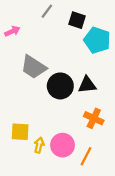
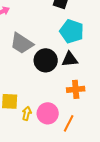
cyan pentagon: (97, 40) -> (72, 31), moved
orange cross: (94, 118) -> (76, 89), turned -30

